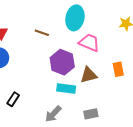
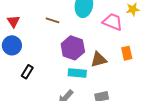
pink trapezoid: (89, 43) -> (113, 22), moved
black rectangle: (13, 99) -> (27, 72), moved

